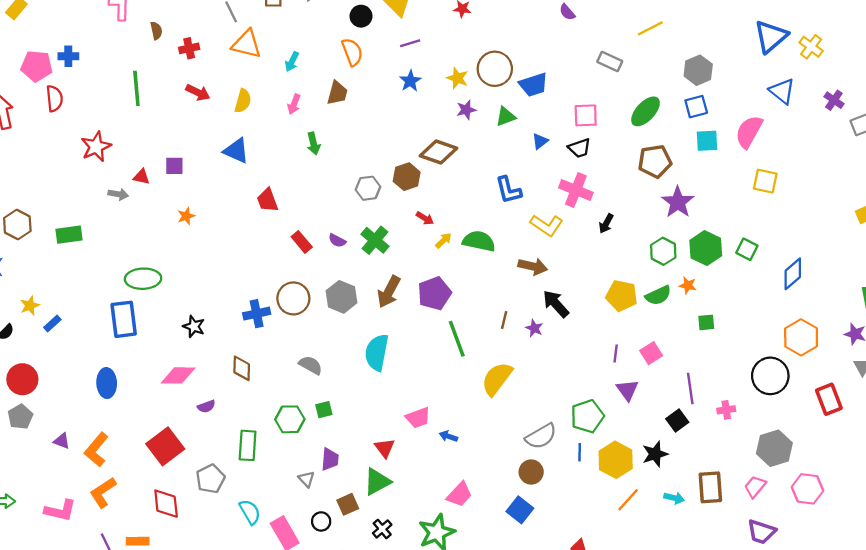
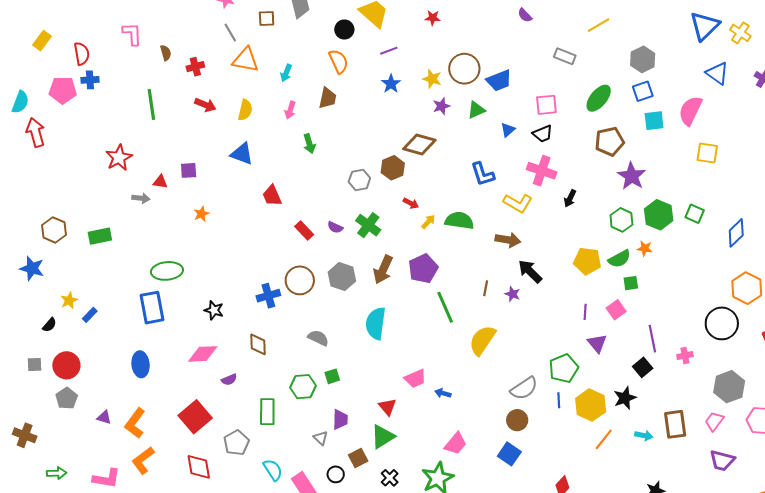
red semicircle: (54, 98) -> (82, 54), moved
green square: (706, 322) -> (631, 283), moved

